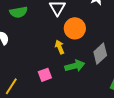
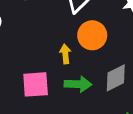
pink square: (45, 75) -> (36, 84), size x1.5

